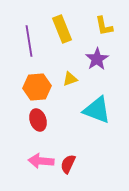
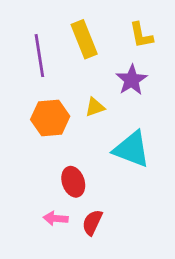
red ellipse: (38, 120) -> (73, 182), moved
pink arrow: (41, 161) -> (56, 218), size x0.7

